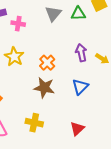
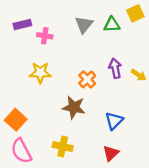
yellow star: (14, 57) -> (40, 73), turned -30
orange cross: (47, 63) -> (87, 79), moved
blue triangle: (80, 87) -> (114, 121), moved

